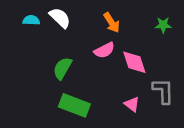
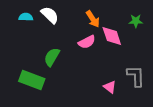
pink diamond: (134, 62) -> (112, 36), moved
green rectangle: (74, 105) -> (32, 80), moved

